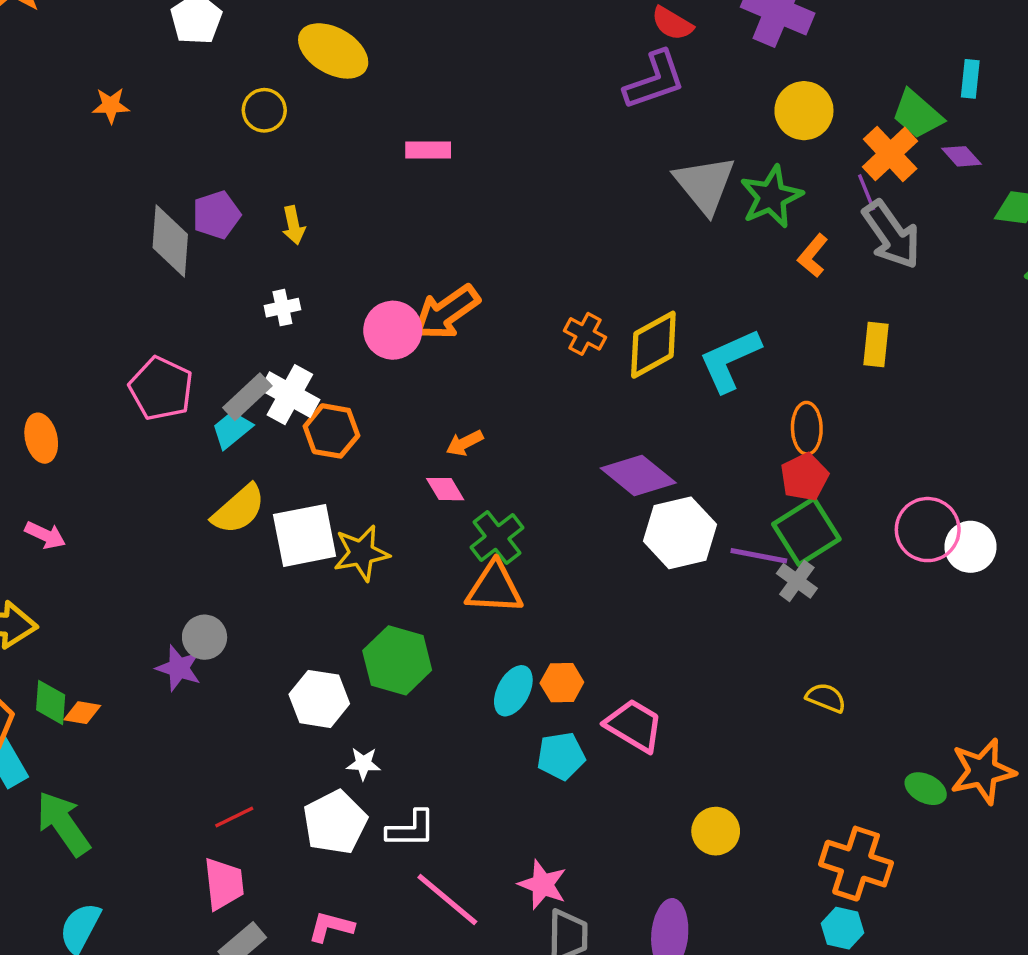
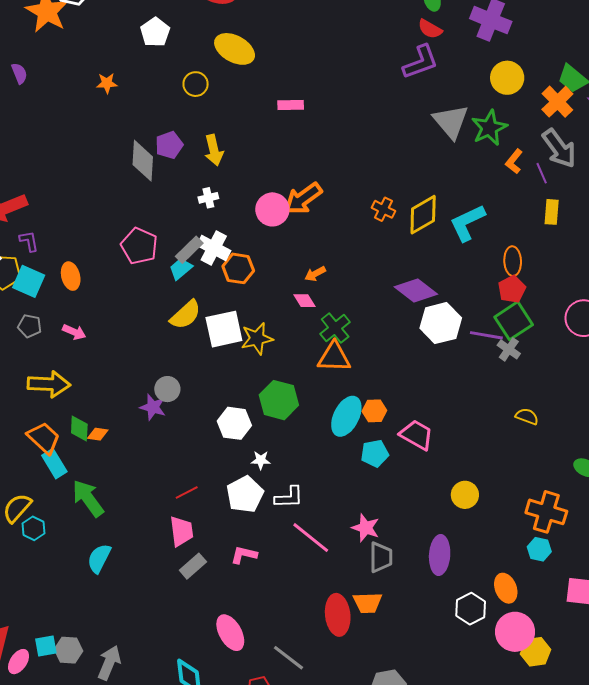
purple line: (867, 192) -> (542, 173), moved
yellow arrow: (294, 225) -> (214, 150), size x1.4
cyan ellipse: (513, 691) -> (346, 416), size x1.4

